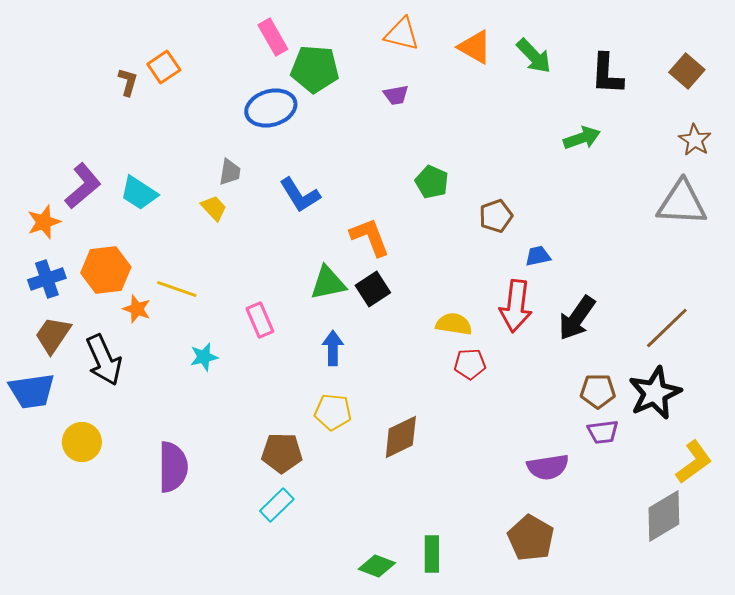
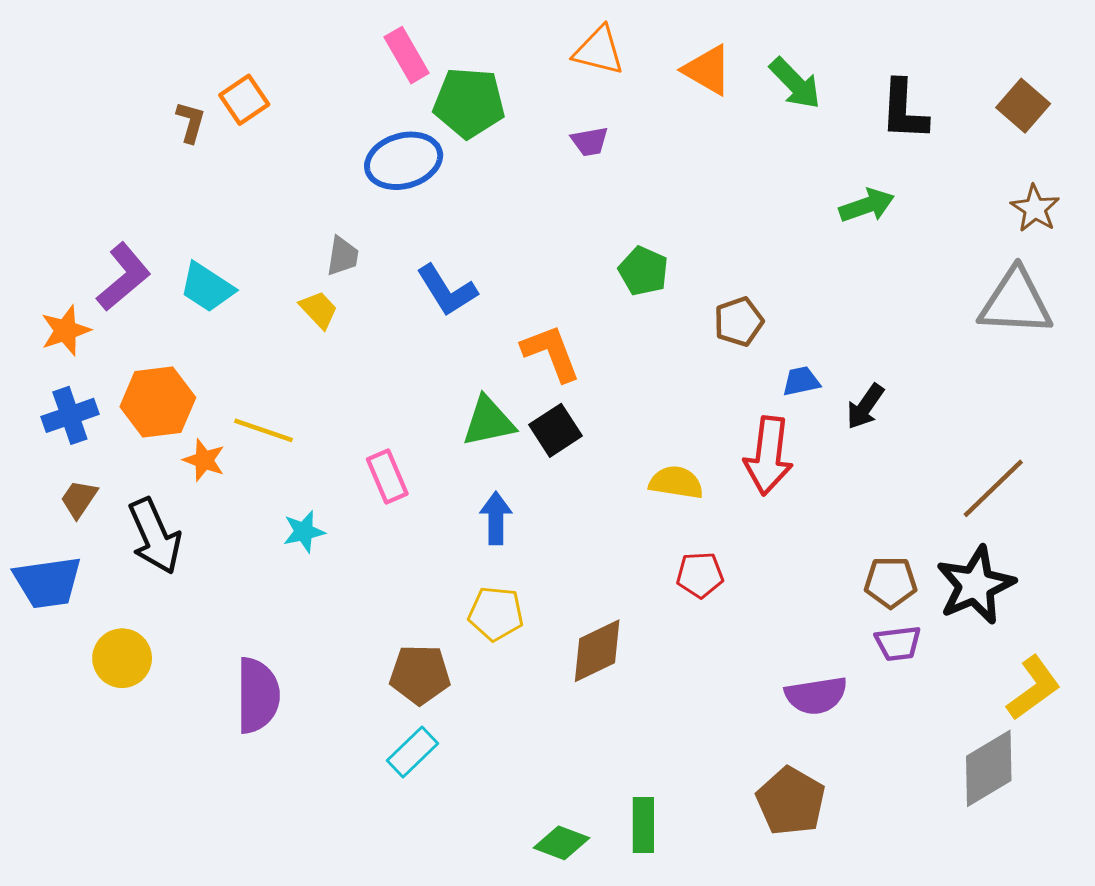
black arrow: (577, 318) -> (865, 407), moved, size x0.7
brown trapezoid: (53, 335) -> (79, 499), size x0.7
red pentagon: (470, 364) -> (700, 575), moved

